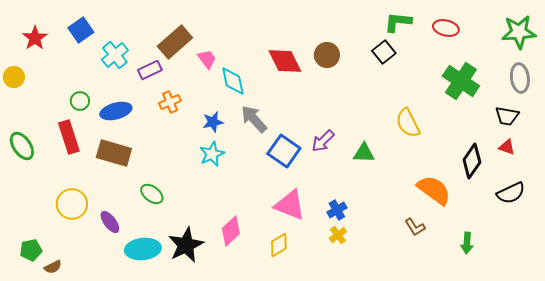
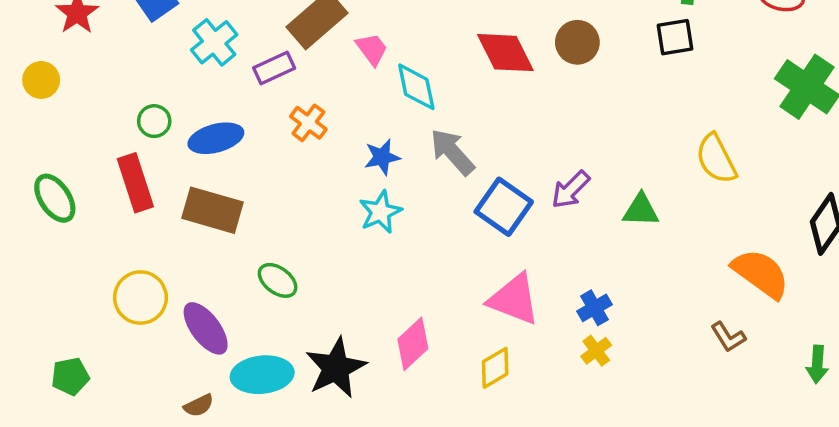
black square: (384, 52) -> (675, 37), turned 30
orange cross: (170, 102) -> (308, 123), turned -30
purple ellipse: (110, 222) -> (206, 328), size x1.4
brown semicircle: (53, 267) -> (199, 405), moved

